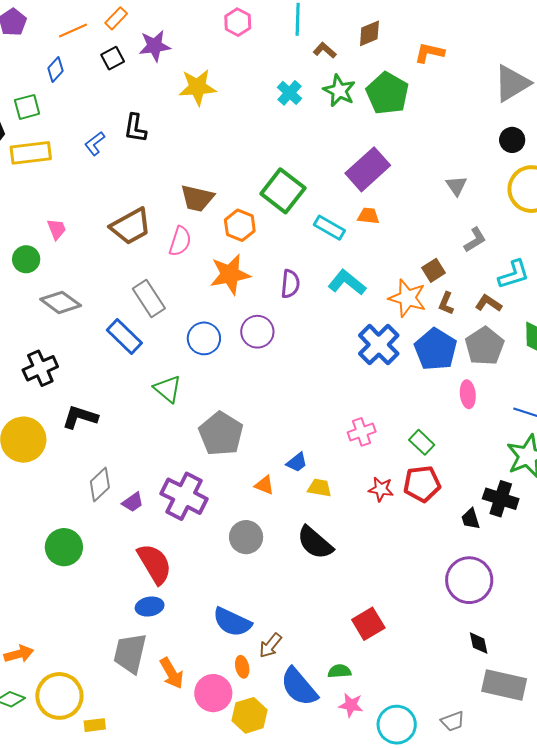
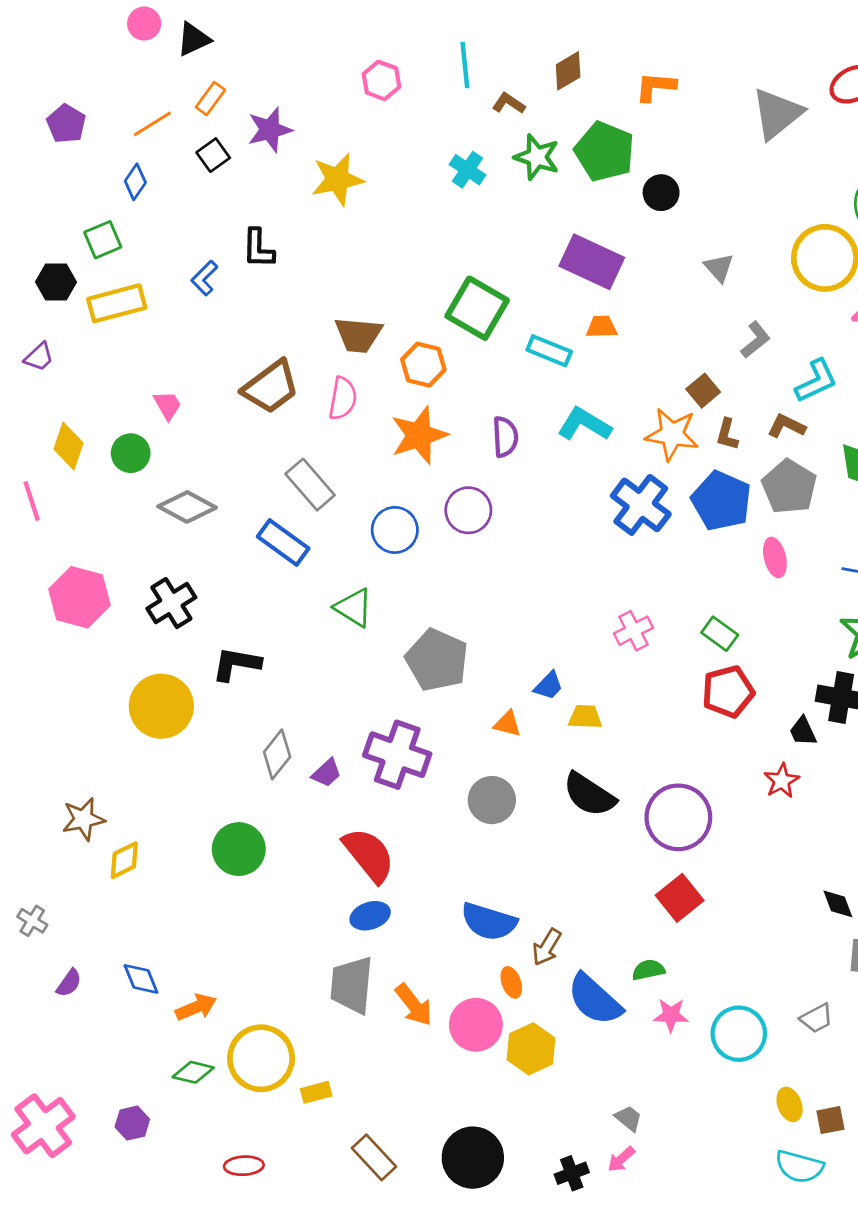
black circle: (512, 140) -> (661, 193), moved
purple rectangle: (368, 169) -> (592, 262), turned 75
red star: (381, 489) -> (782, 781), moved, turned -30
purple circle: (469, 580) -> (678, 817), moved

